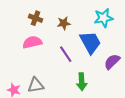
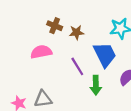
brown cross: (36, 18) -> (55, 26), moved
green arrow: (82, 82) -> (96, 85), moved

